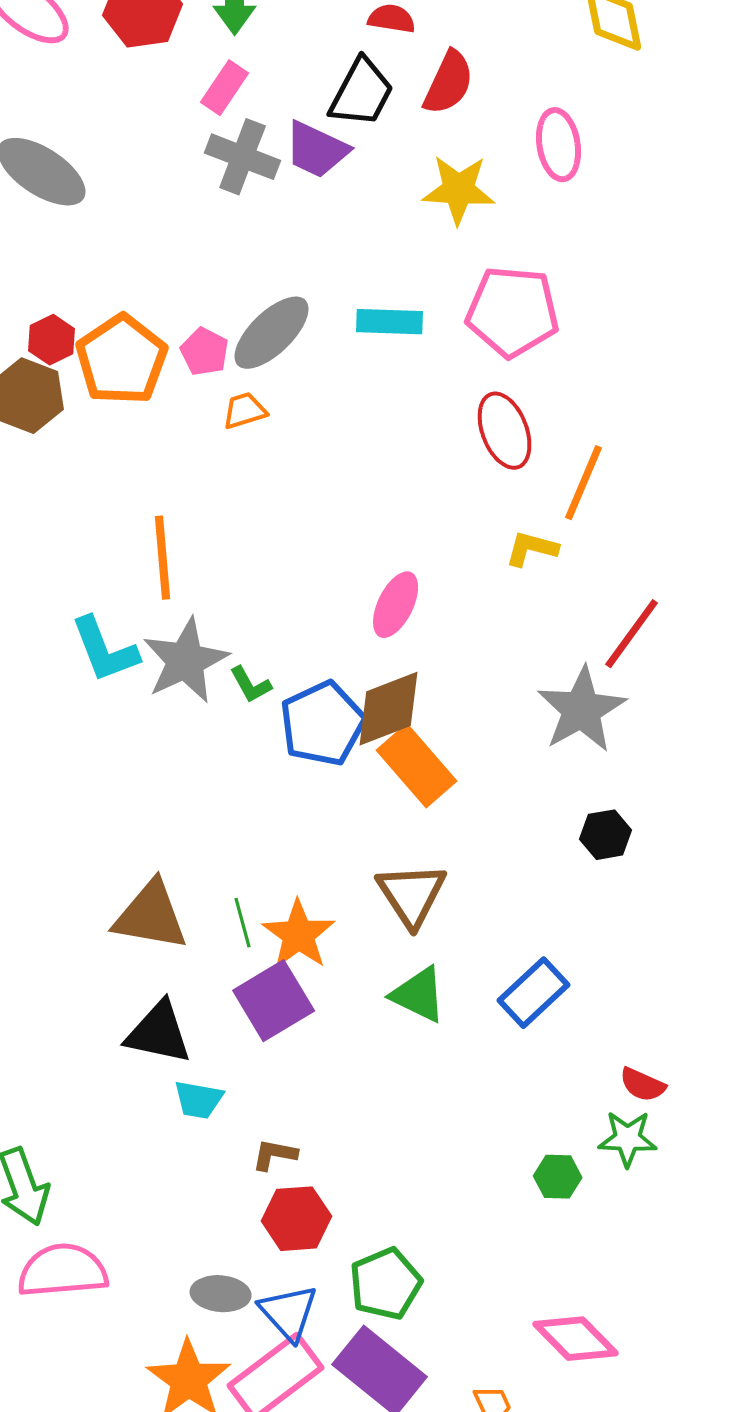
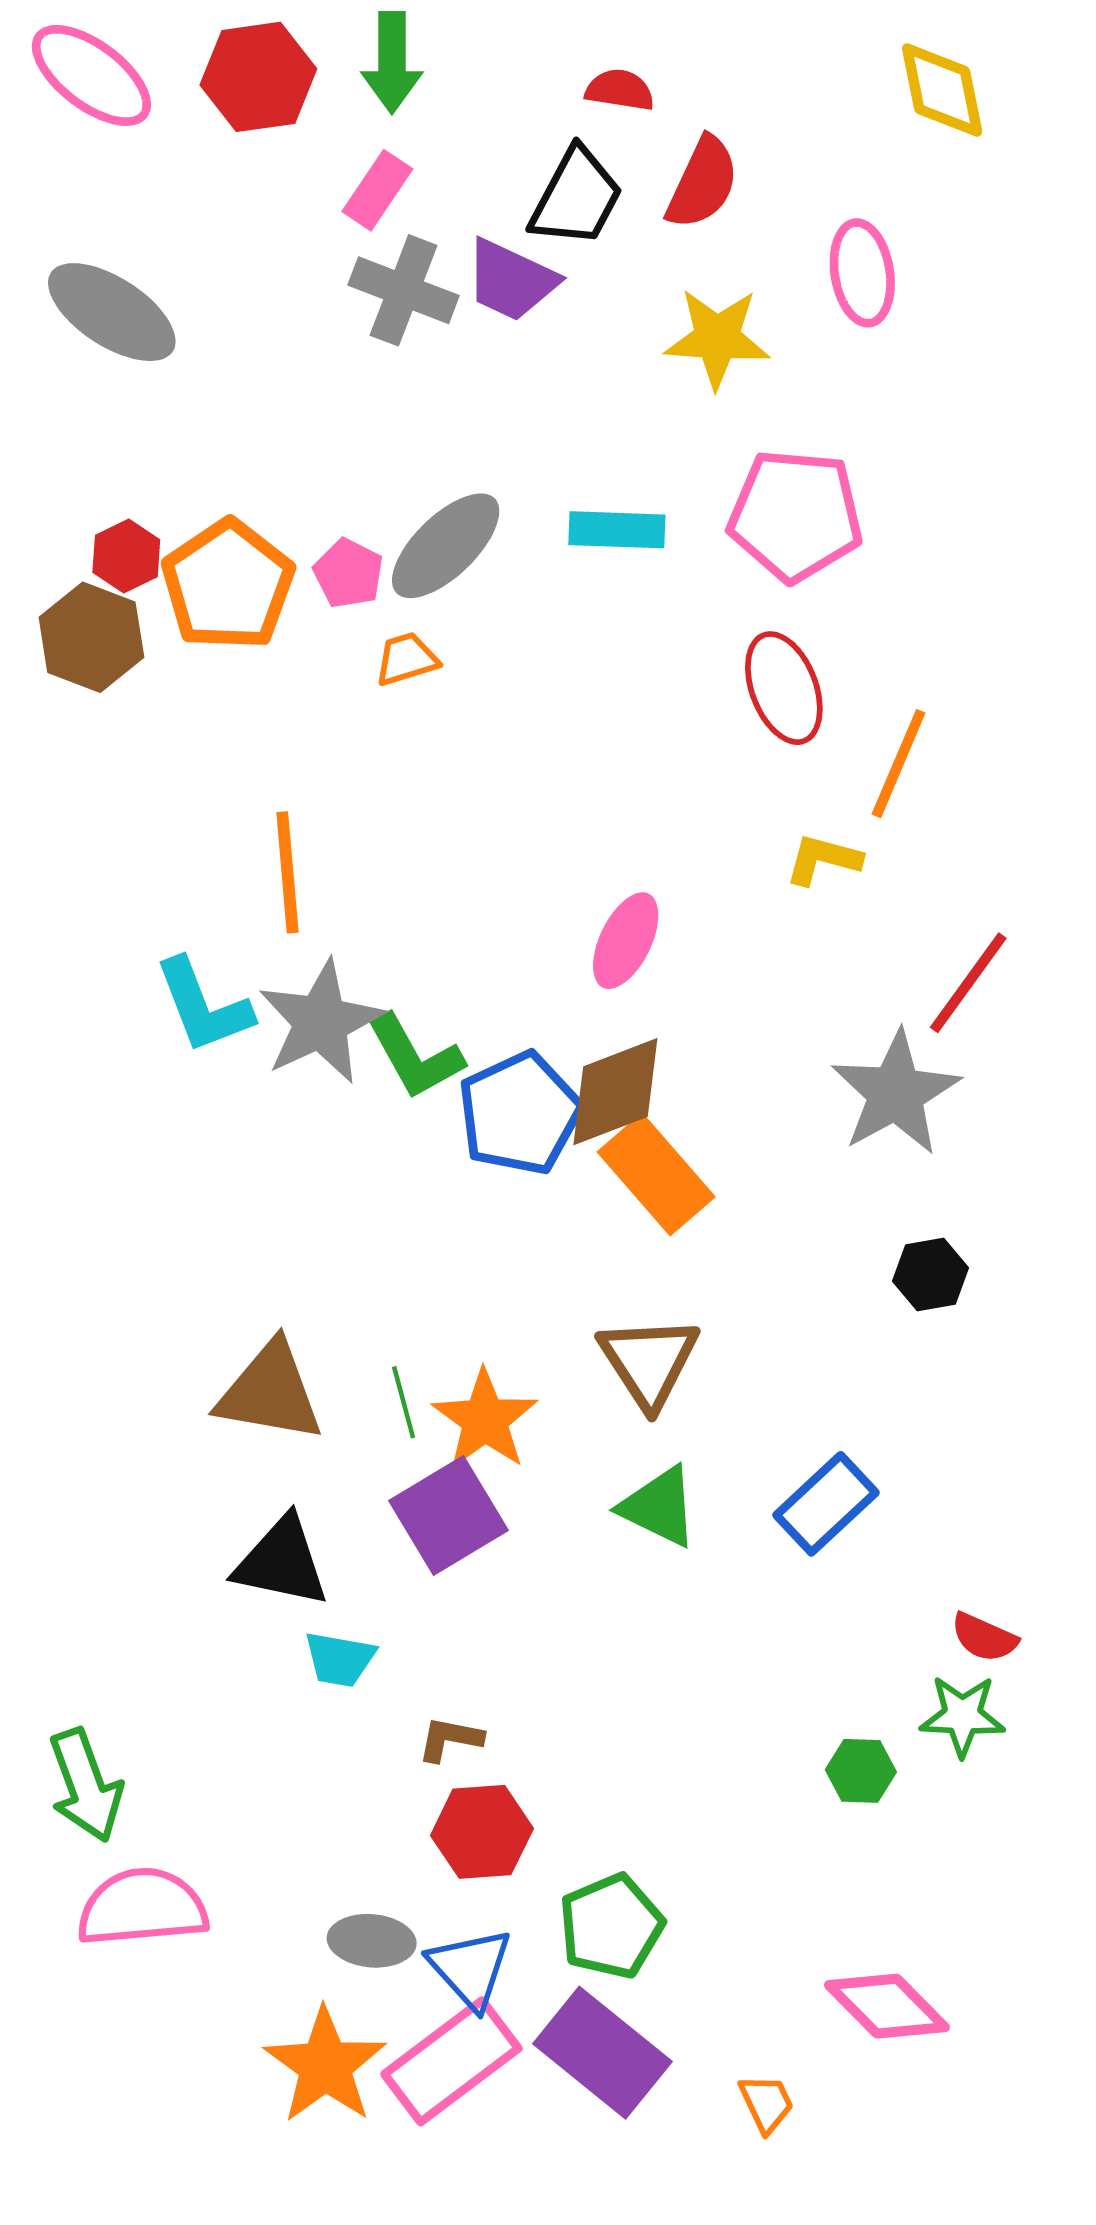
green L-shape: (251, 685) -> (415, 1057), size x1.6

